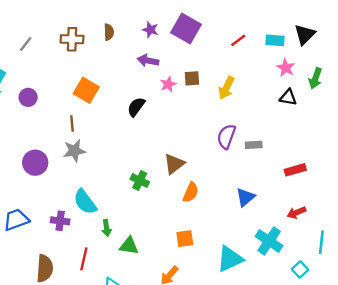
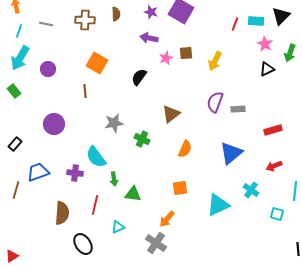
red line: (238, 40) -> (235, 24), moved, turned -32
gray line: (26, 44) -> (46, 24), turned 64
black triangle: (288, 97) -> (267, 69), turned -35
gray star: (74, 151) -> (114, 123), moved
brown triangle: (174, 164) -> (171, 114), moved
blue triangle: (245, 197) -> (231, 153), size x1.4
cyan cross: (269, 241) -> (251, 190), size x0.7
cyan square: (300, 270) -> (277, 214), turned -32

